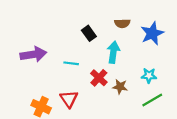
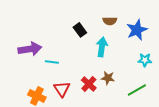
cyan line: (71, 63) -> (52, 62), moved
cyan star: (149, 76) -> (145, 60), moved
red cross: (99, 78) -> (89, 84), moved

